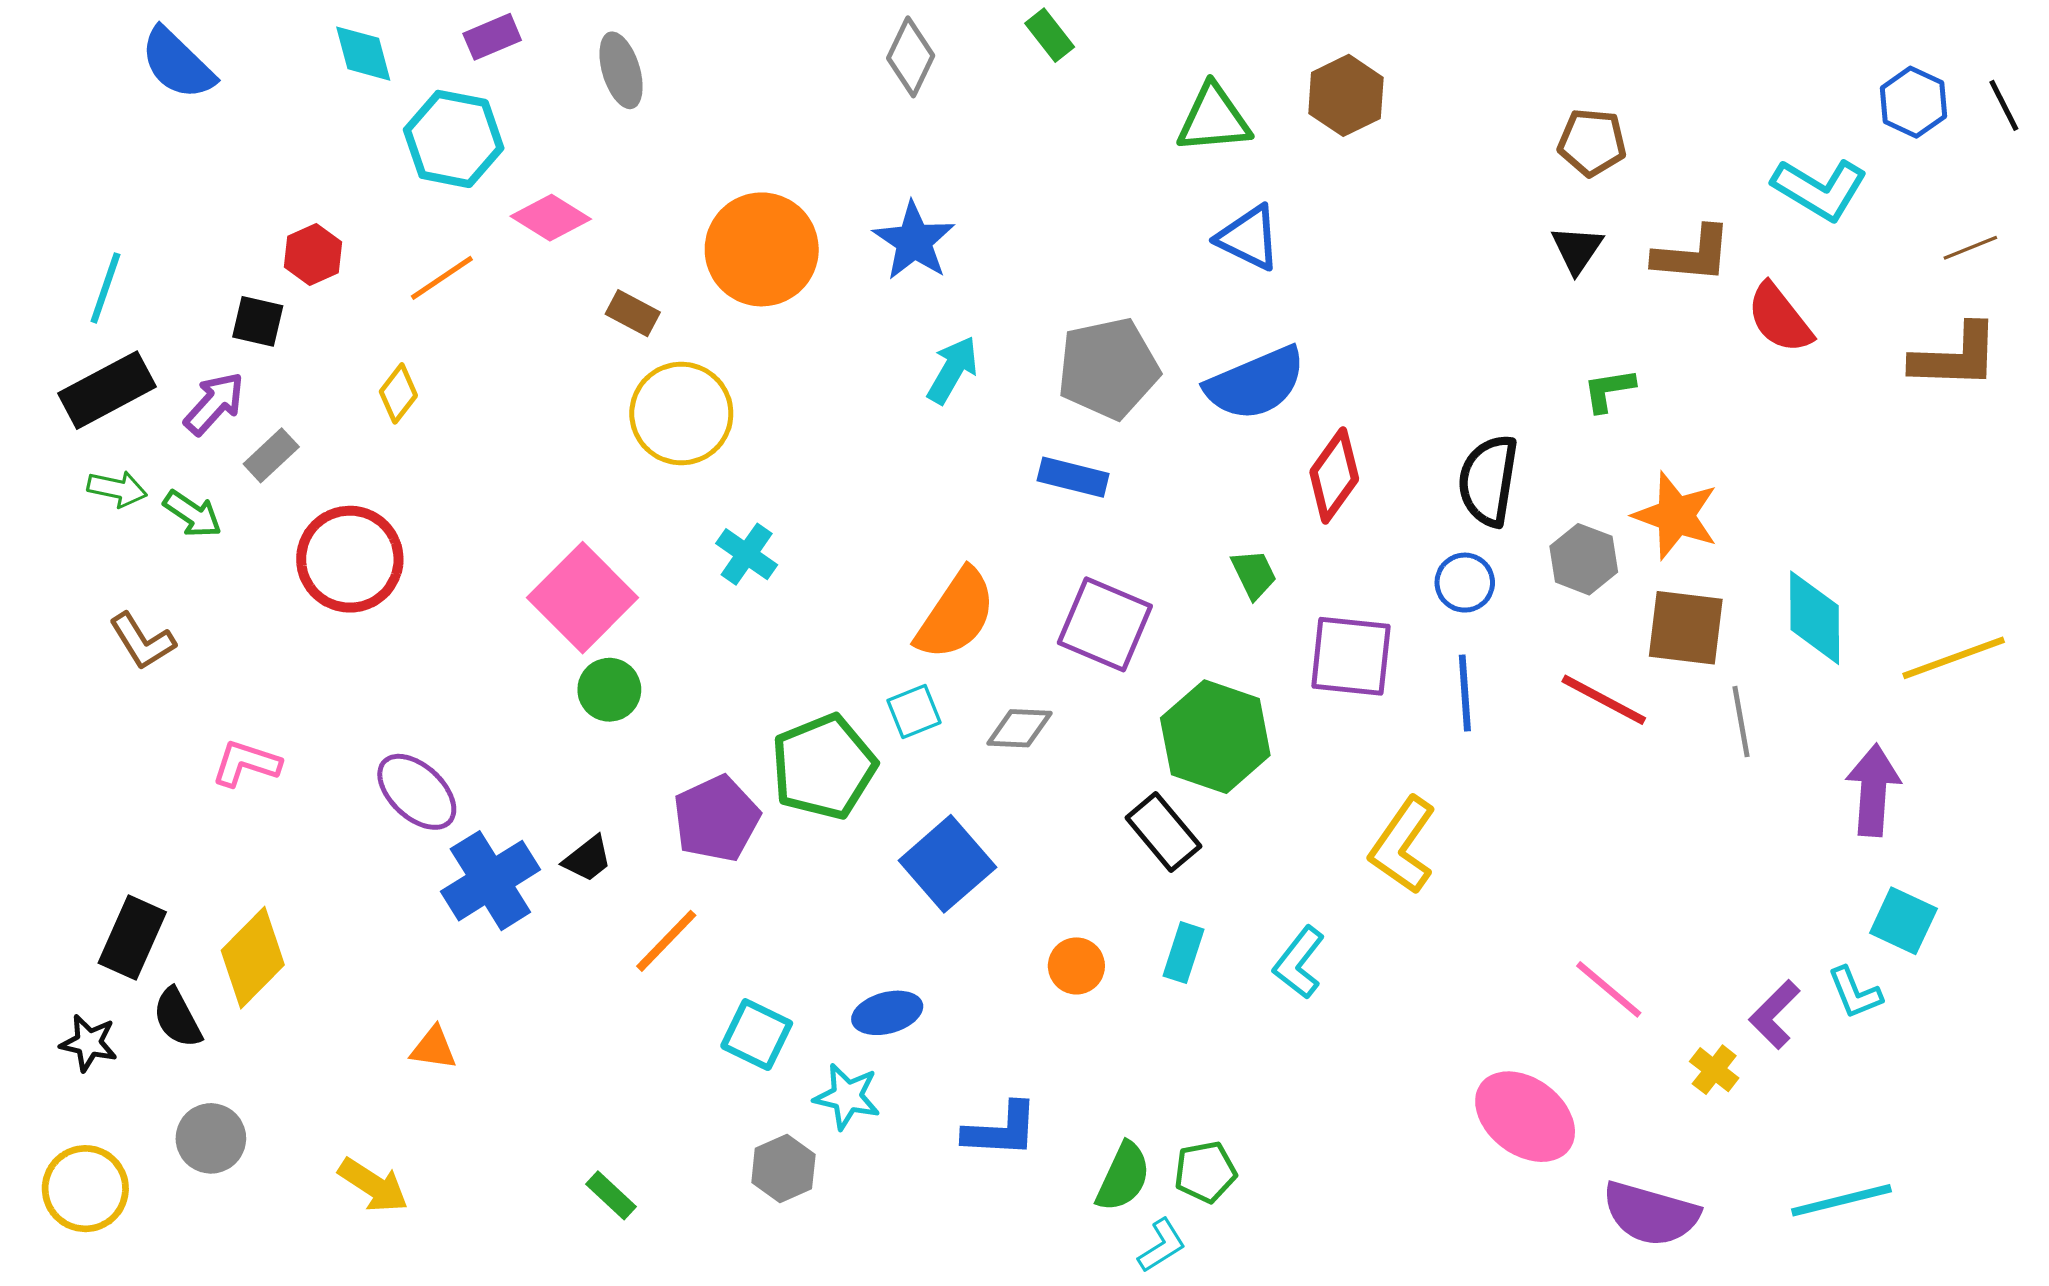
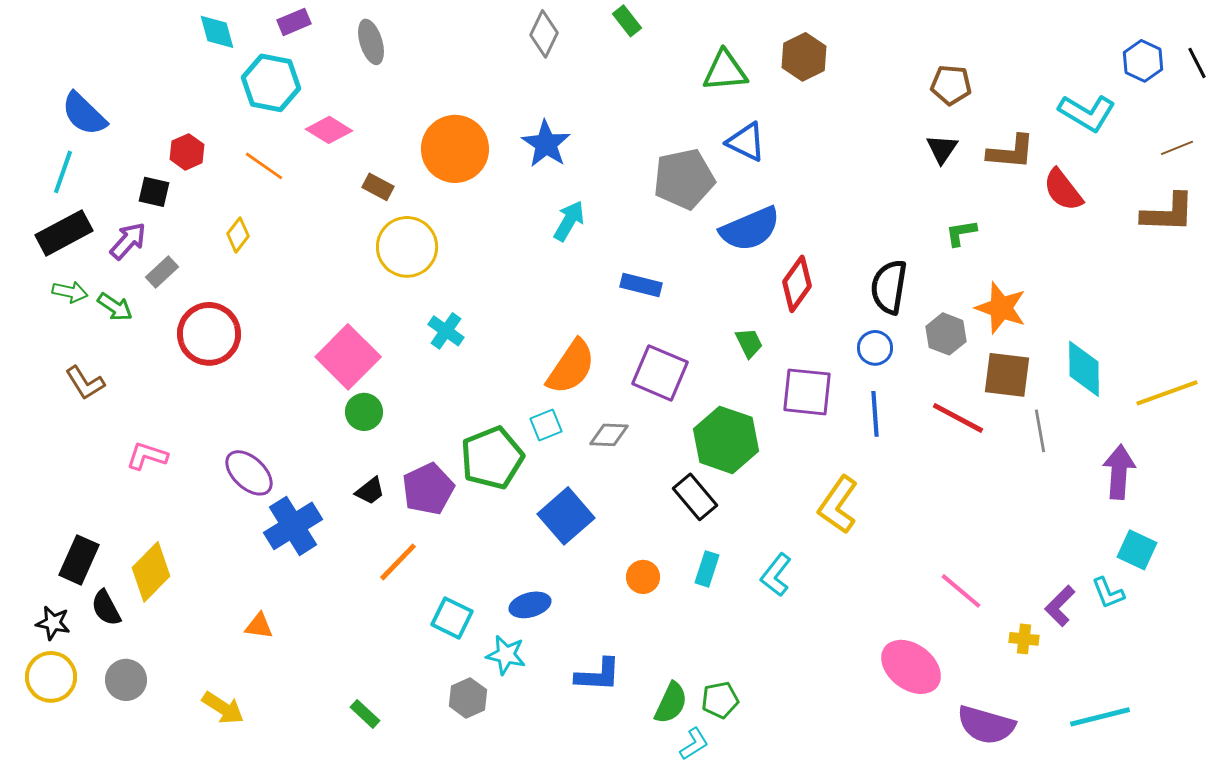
blue semicircle: (177, 64) -> (84, 114), moved
orange line: (442, 278) -> (264, 166), turned 69
gray pentagon: (1108, 368) -> (684, 179), moved
black trapezoid: (588, 859) -> (370, 491), moved
yellow cross: (1714, 1070) -> (1024, 639), turned -32
yellow circle: (85, 1189) -> (51, 677), moved

